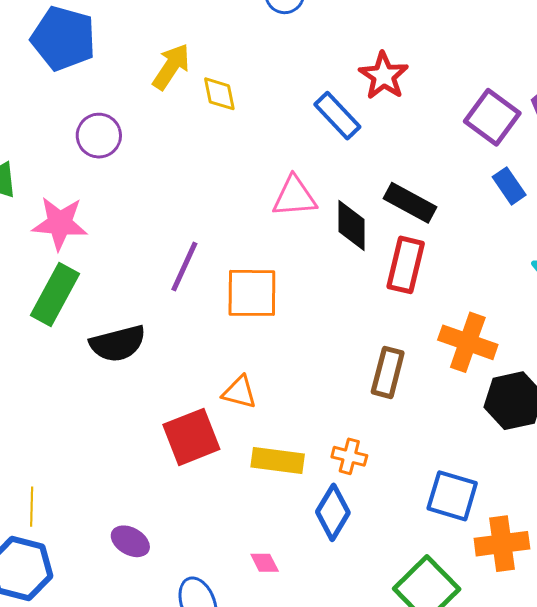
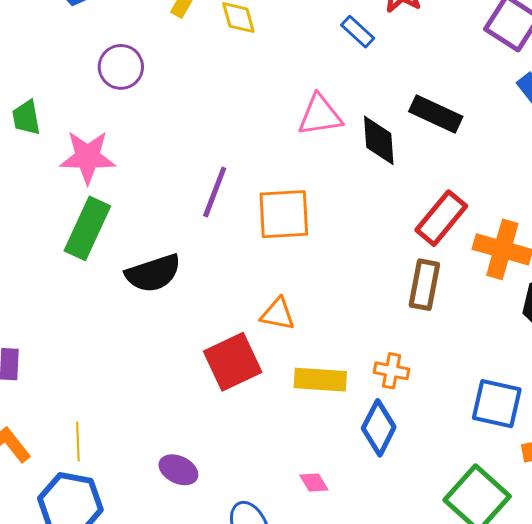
blue rectangle: (337, 116) -> (358, 32), size x0.7
red rectangle: (406, 265) -> (441, 218), moved, turned 30

